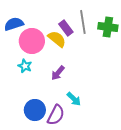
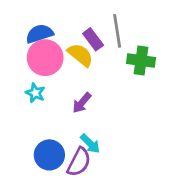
blue semicircle: (14, 24) -> (39, 34), moved
green cross: (108, 27) -> (141, 60), moved
cyan arrow: (74, 99) -> (90, 144), moved

